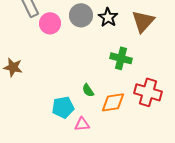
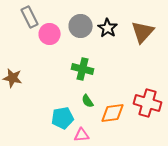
green cross: (121, 58) -> (83, 69), moved

